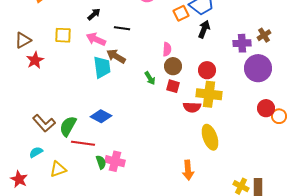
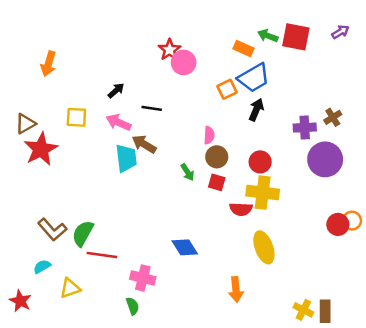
red star: (35, 60) -> (41, 149), size x1.5
red circle: (266, 108) -> (338, 224), moved
blue diamond: (101, 116) -> (185, 247), moved, turned 30
green semicircle: (101, 162) -> (133, 306), moved

